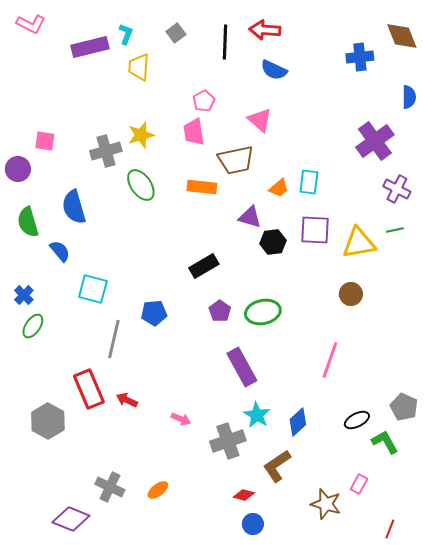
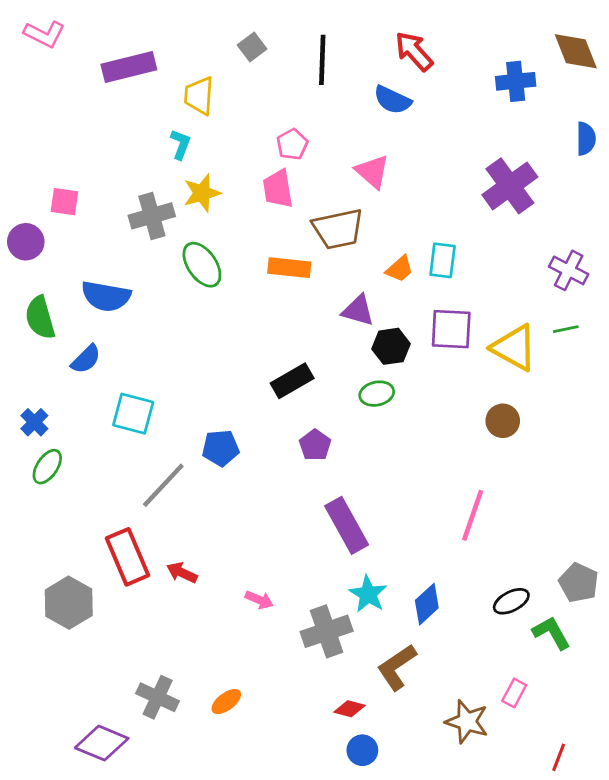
red arrow: (265, 30) -> (414, 51), moved, turned 44
cyan L-shape: (126, 34) -> (180, 144), moved
purple cross: (375, 141) -> (510, 186), moved
blue semicircle: (74, 207) -> (106, 296), turned -64
yellow triangle: (359, 243) -> (514, 348), turned 39
blue semicircle: (60, 251) -> (86, 359), turned 85
green ellipse: (263, 312) -> (377, 394), moved, size x0.7
gray line: (114, 339) -> (163, 485), turned 30

